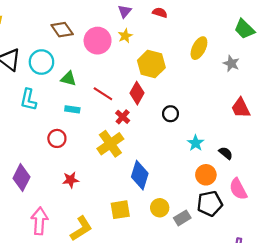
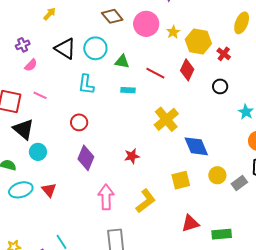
yellow star: (125, 36) -> (173, 32), moved
red cross: (123, 117) -> (224, 54), moved
red circle: (57, 138) -> (79, 122), moved
blue diamond: (140, 175) -> (196, 146), turned -36

